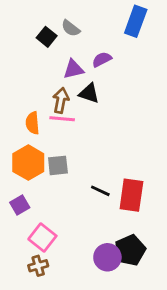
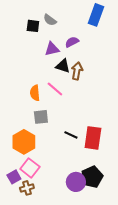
black square: (47, 37) -> (33, 26), turned -32
brown arrow: (61, 100) -> (77, 71), moved
pink line: (62, 119) -> (55, 89), moved, turned 36
orange semicircle: (33, 123) -> (35, 93), moved
orange hexagon: (28, 163) -> (24, 142), moved
purple square: (20, 205) -> (14, 177), moved

